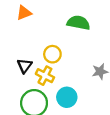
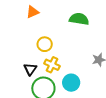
yellow circle: (52, 54) -> (45, 44), moved
black triangle: (25, 66) -> (30, 69), moved

